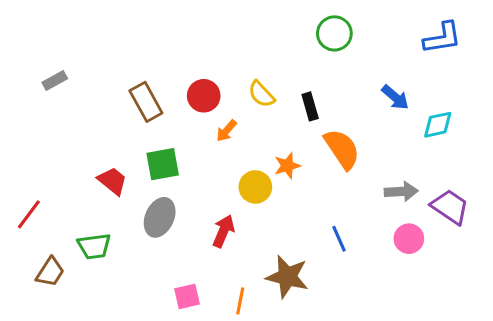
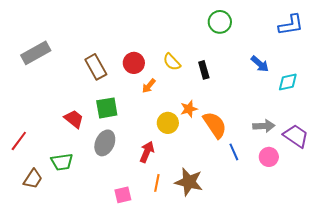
gray rectangle: (55, 81) -> (36, 53), size x1.8
orange semicircle: (342, 149) -> (215, 125), moved
blue line: (339, 239) -> (234, 152), moved
orange line: (240, 301) -> (157, 183), moved

